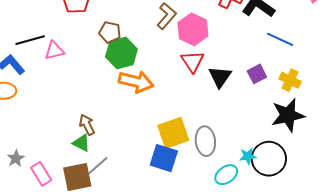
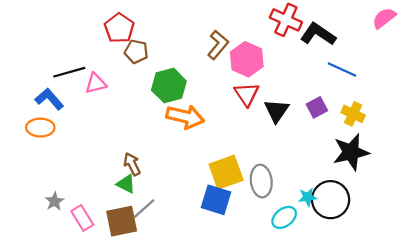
brown pentagon: (110, 32) -> (136, 52), moved

